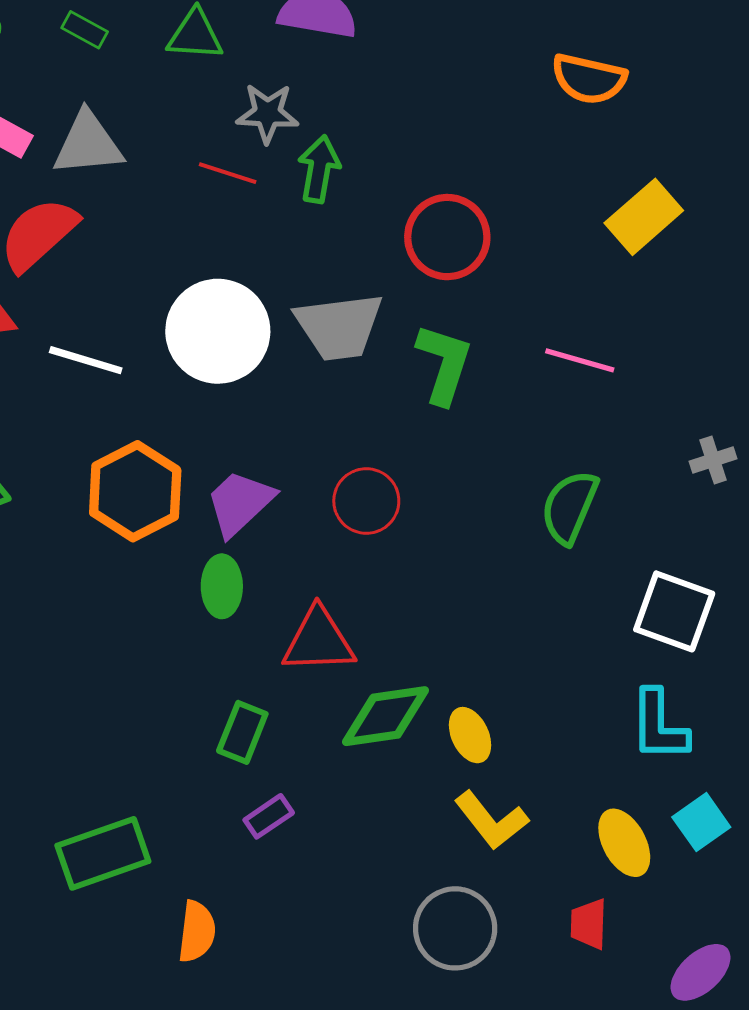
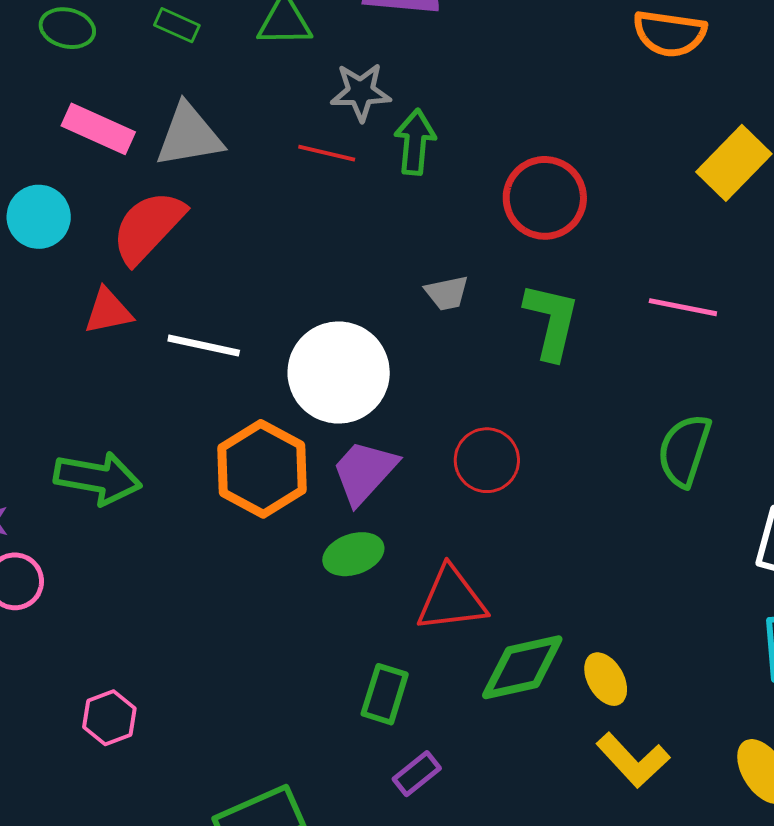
gray trapezoid: (339, 326) -> (447, 293), size x0.5
white circle: (218, 331) -> (339, 372), moved
green ellipse: (222, 586) -> (353, 554), turned 76

